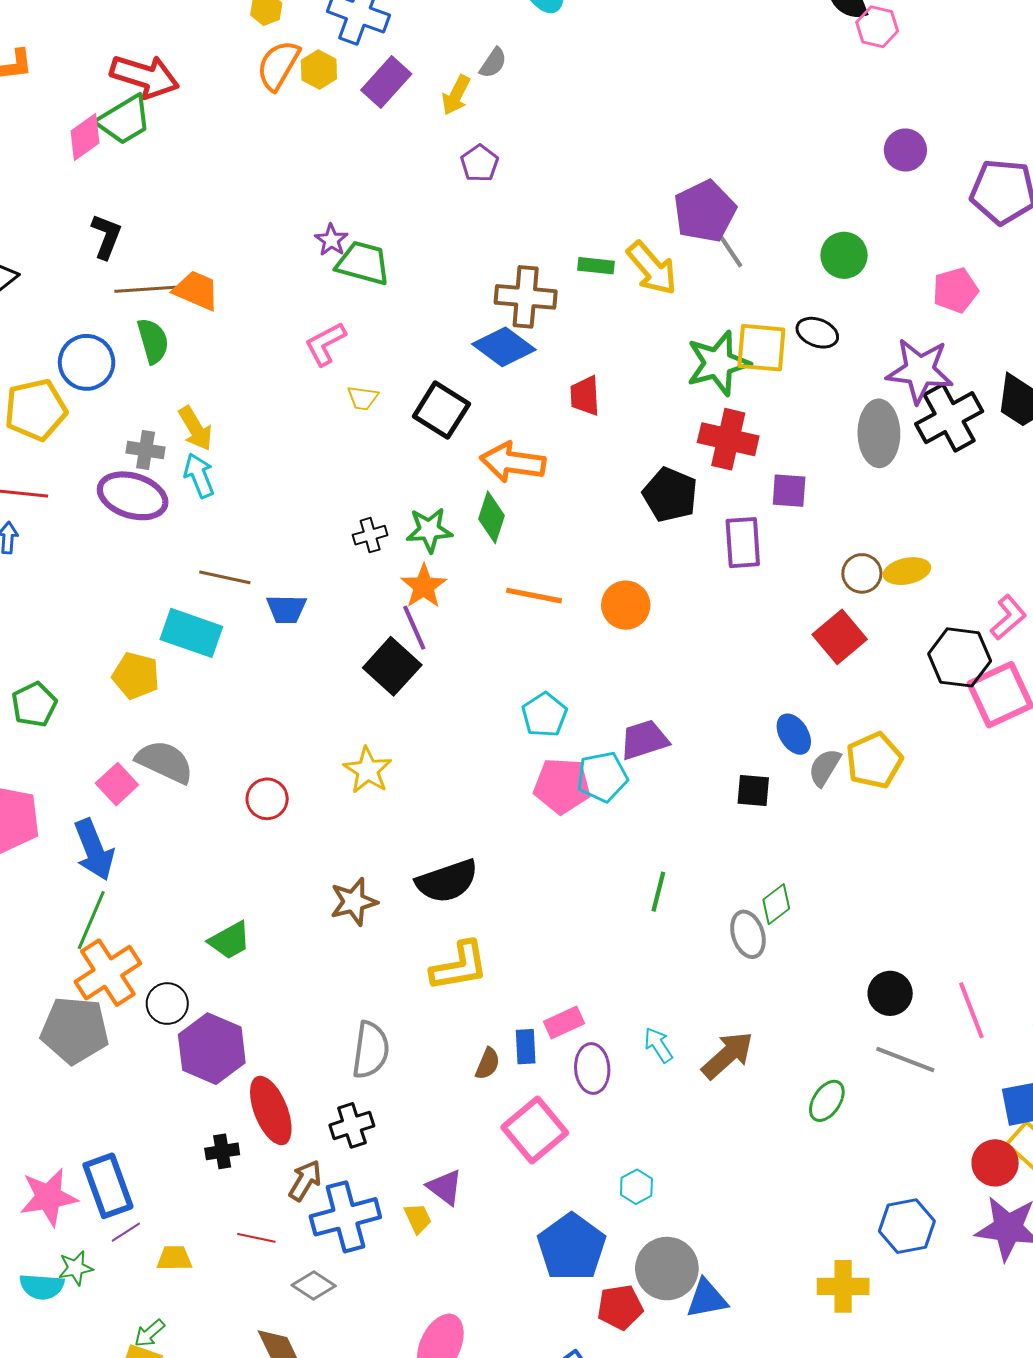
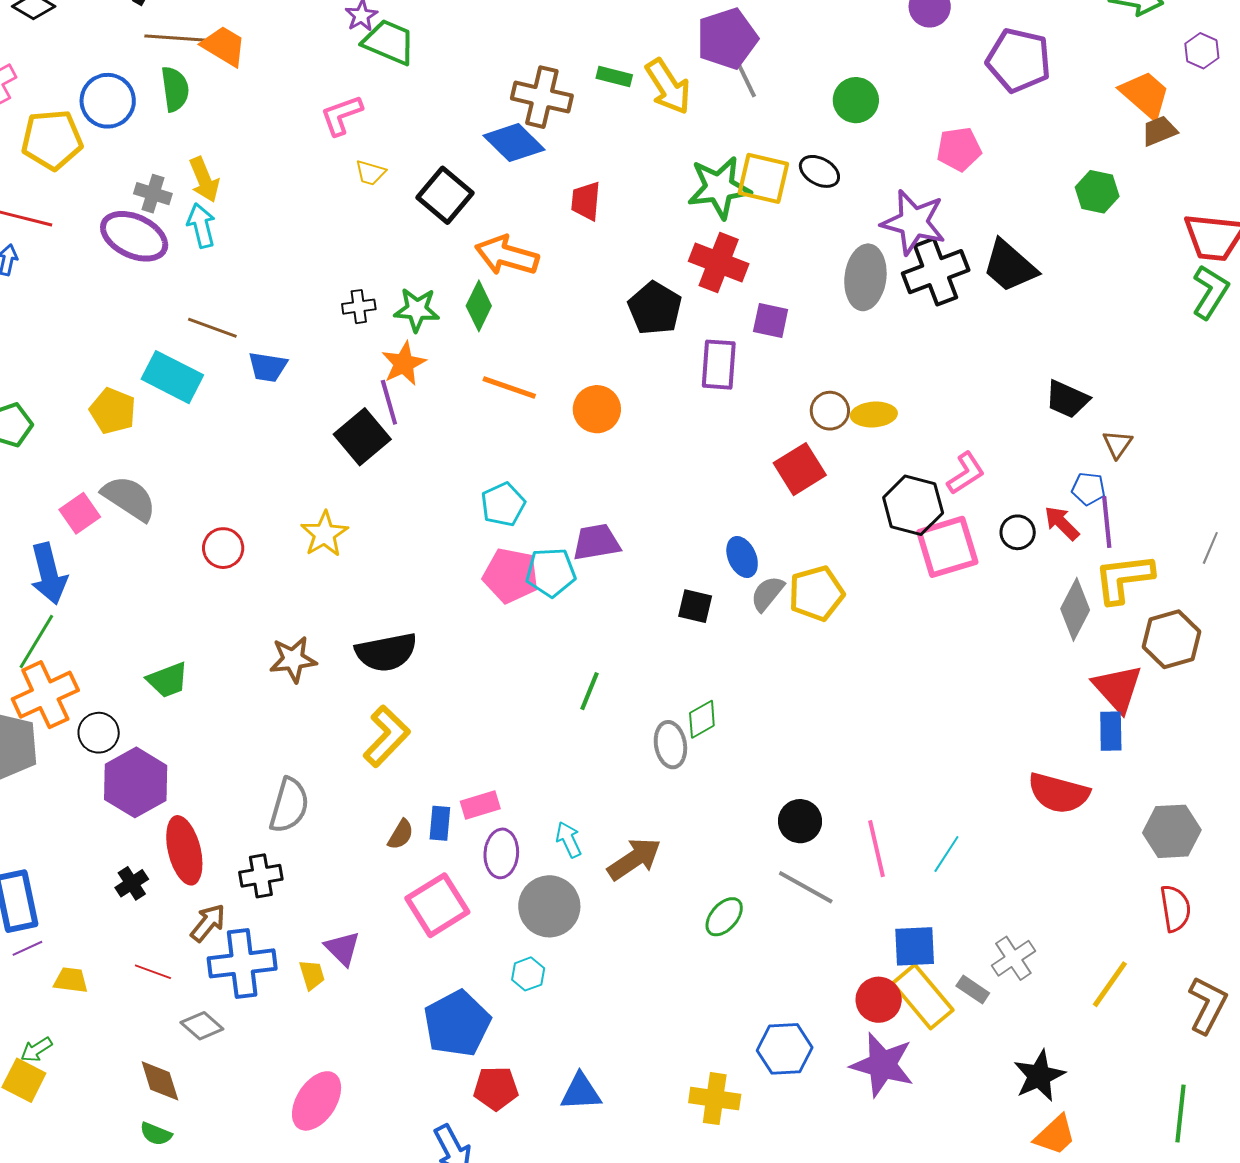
yellow L-shape: (459, 966) -> (387, 736), turned -44
black cross: (222, 1151) -> (132, 883), turned -32
gray circle: (667, 1269) -> (549, 906), moved

